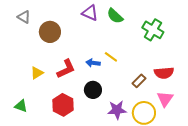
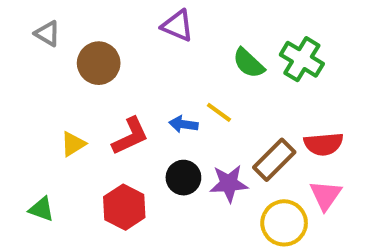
green semicircle: (115, 16) -> (249, 63), moved
brown rectangle: (139, 81) -> (274, 160), size x1.5
purple star: (117, 110) -> (229, 183), moved

